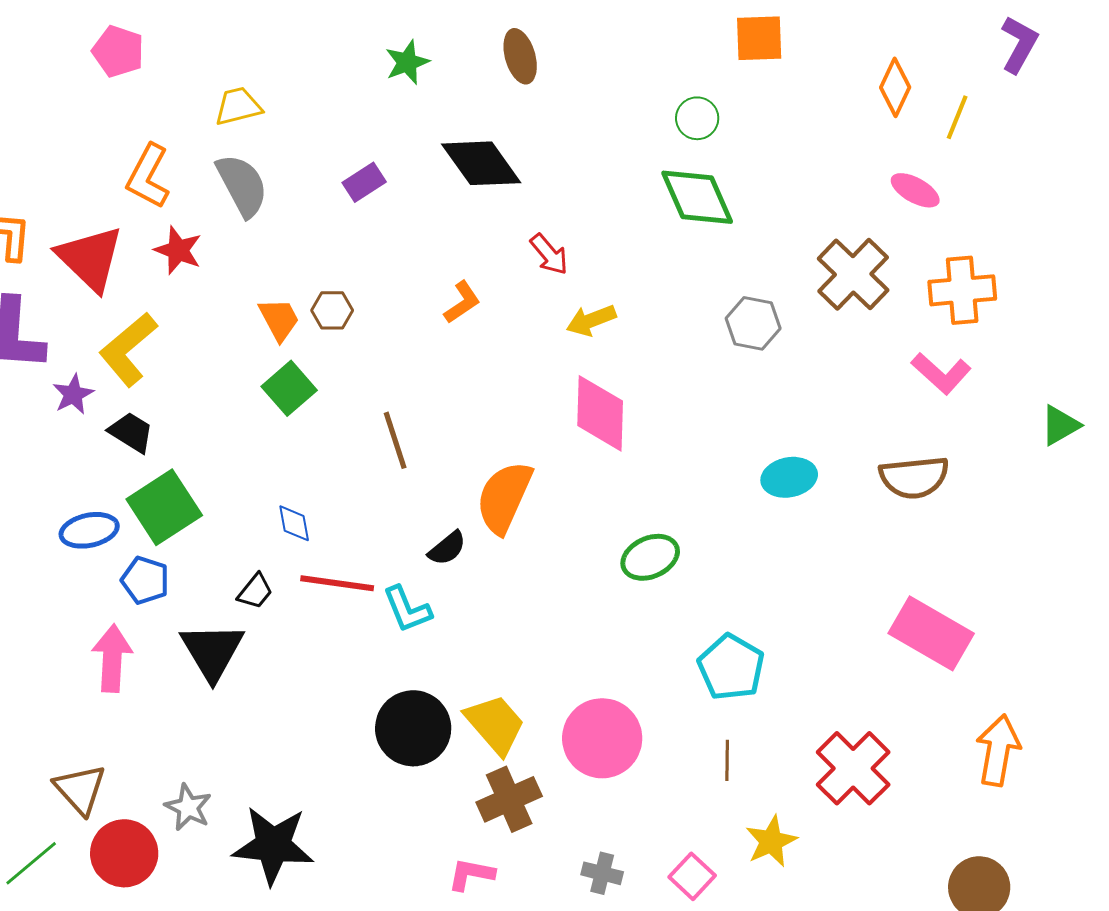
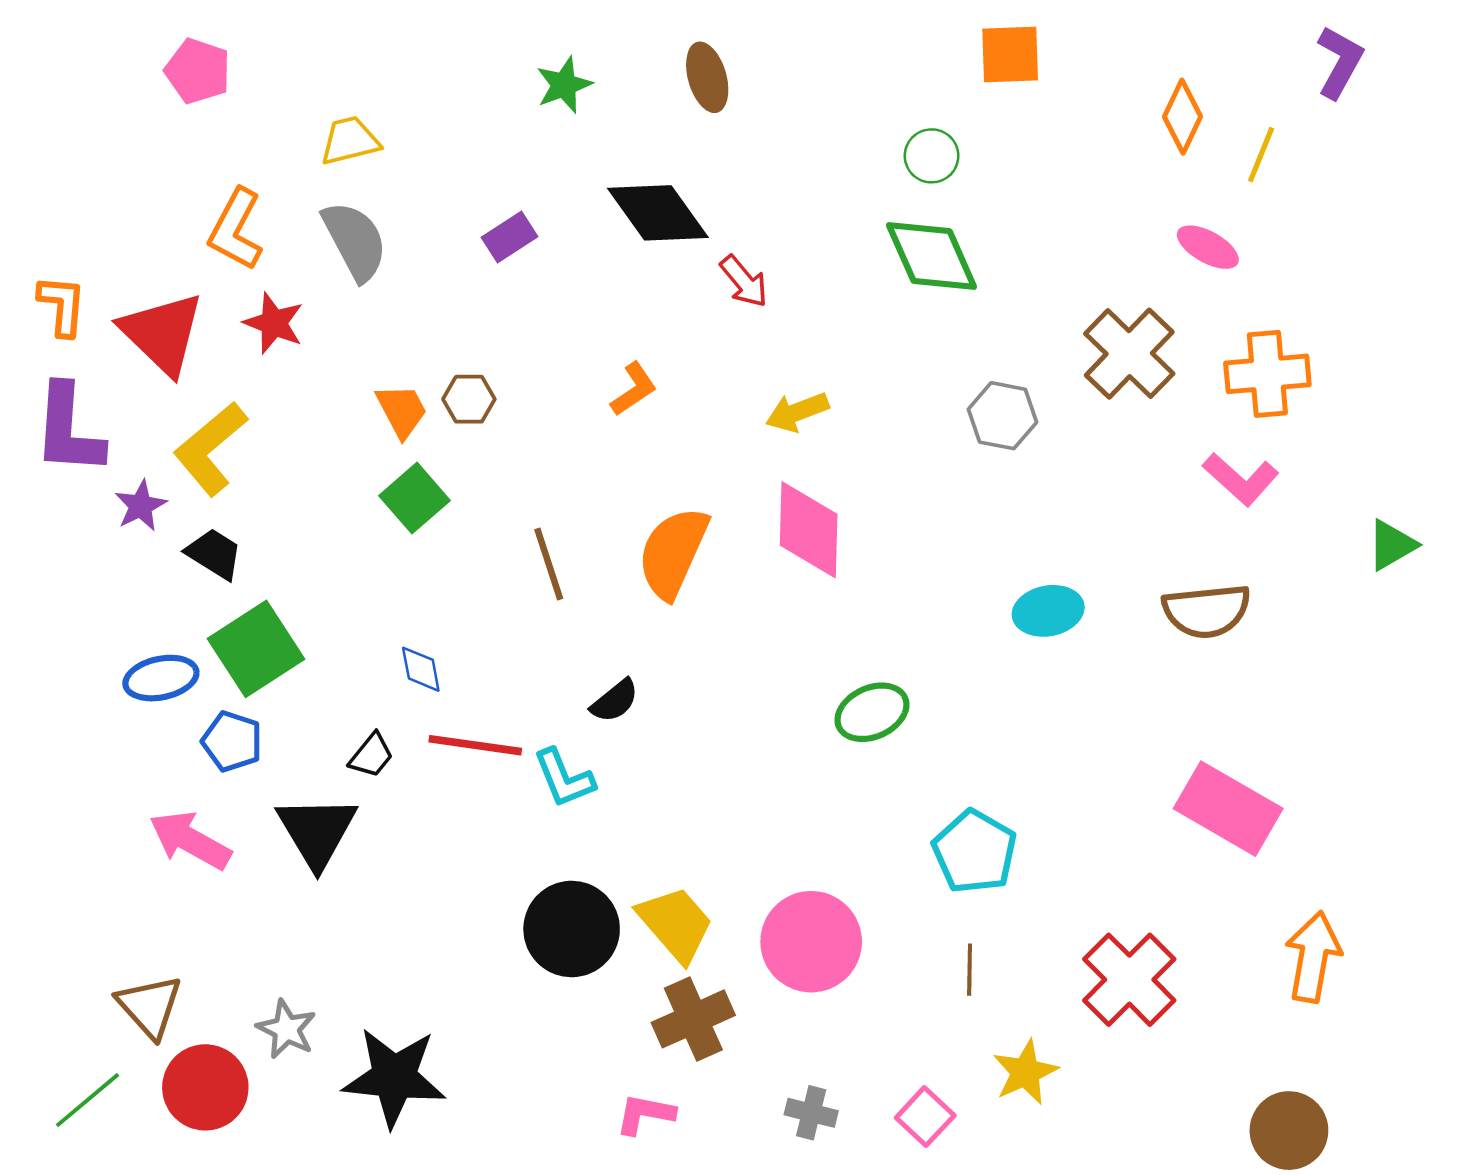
red arrow: (549, 254) -> (744, 281), moved
orange semicircle: (504, 497) -> (673, 553), moved
pink arrow: (112, 658) -> (190, 840), turned -64

